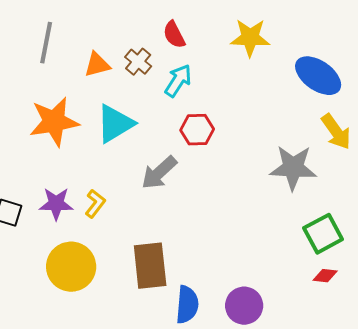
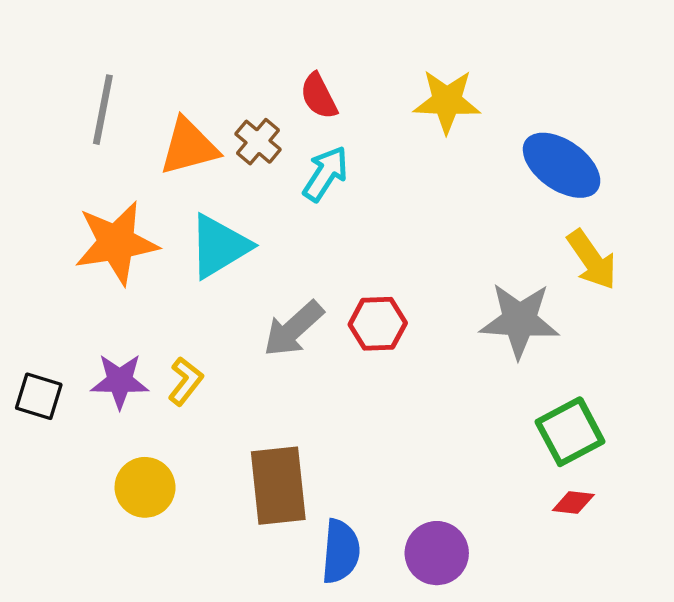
orange triangle: (97, 65) -> (189, 147), size x1.4
red hexagon: (197, 130) -> (378, 324), moved
yellow circle: (71, 267) -> (145, 487), size x0.7

